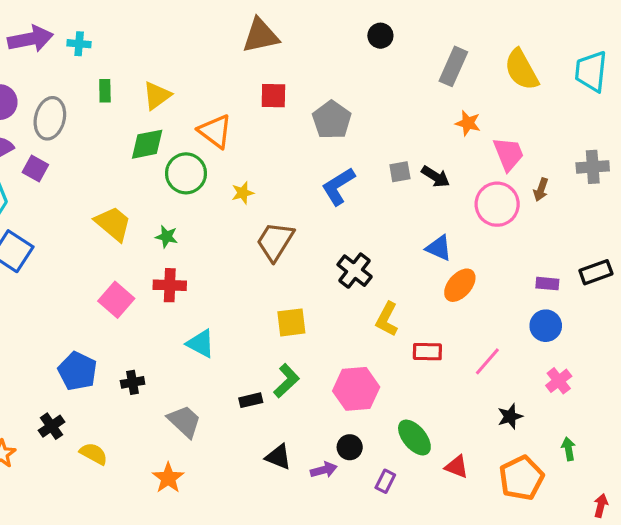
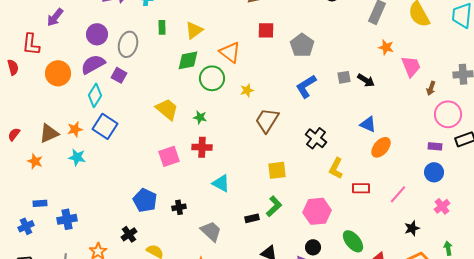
pink circle: (497, 204) -> (448, 114), moved
pink square: (116, 300) -> (169, 156), turned 30

